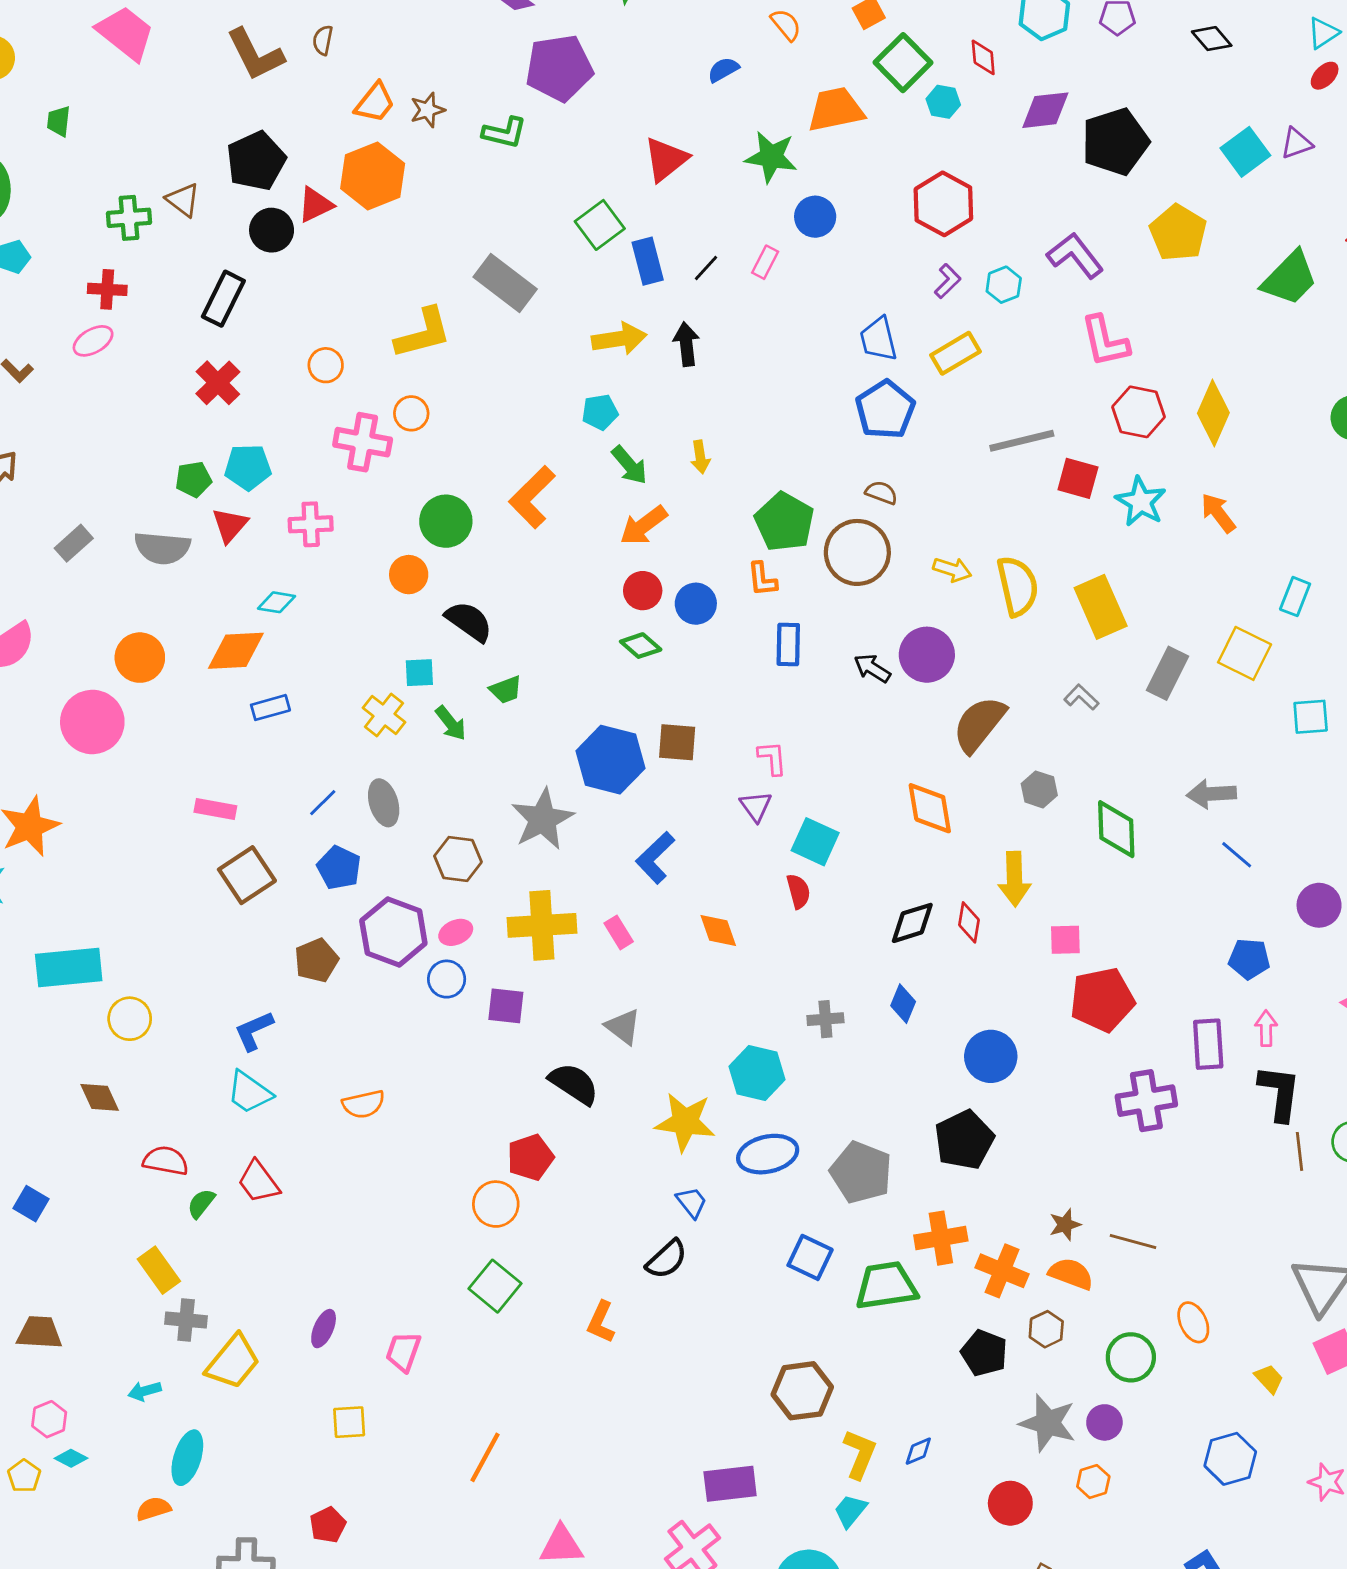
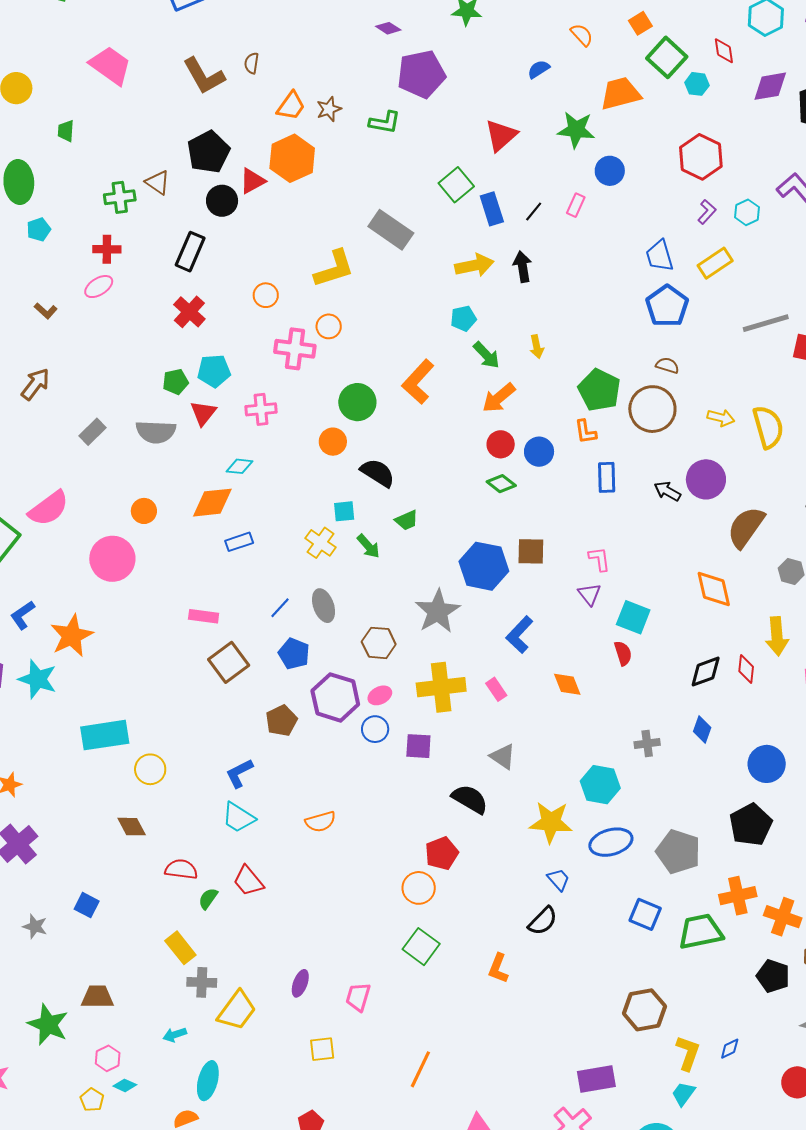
orange circle: (140, 658) -> (144, 511), size x0.7

